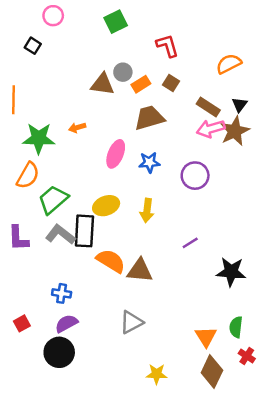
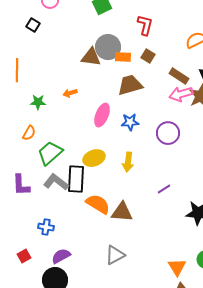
red L-shape: (167, 46) -> (145, 25), turned 30
gray circle: (123, 72) -> (108, 47), size x1.6
orange rectangle: (141, 84) -> (123, 57), turned 35
green star: (39, 138) -> (38, 102), size x0.6
orange semicircle: (28, 176) -> (29, 133), size x0.7
blue cross: (62, 293) -> (46, 227), moved

